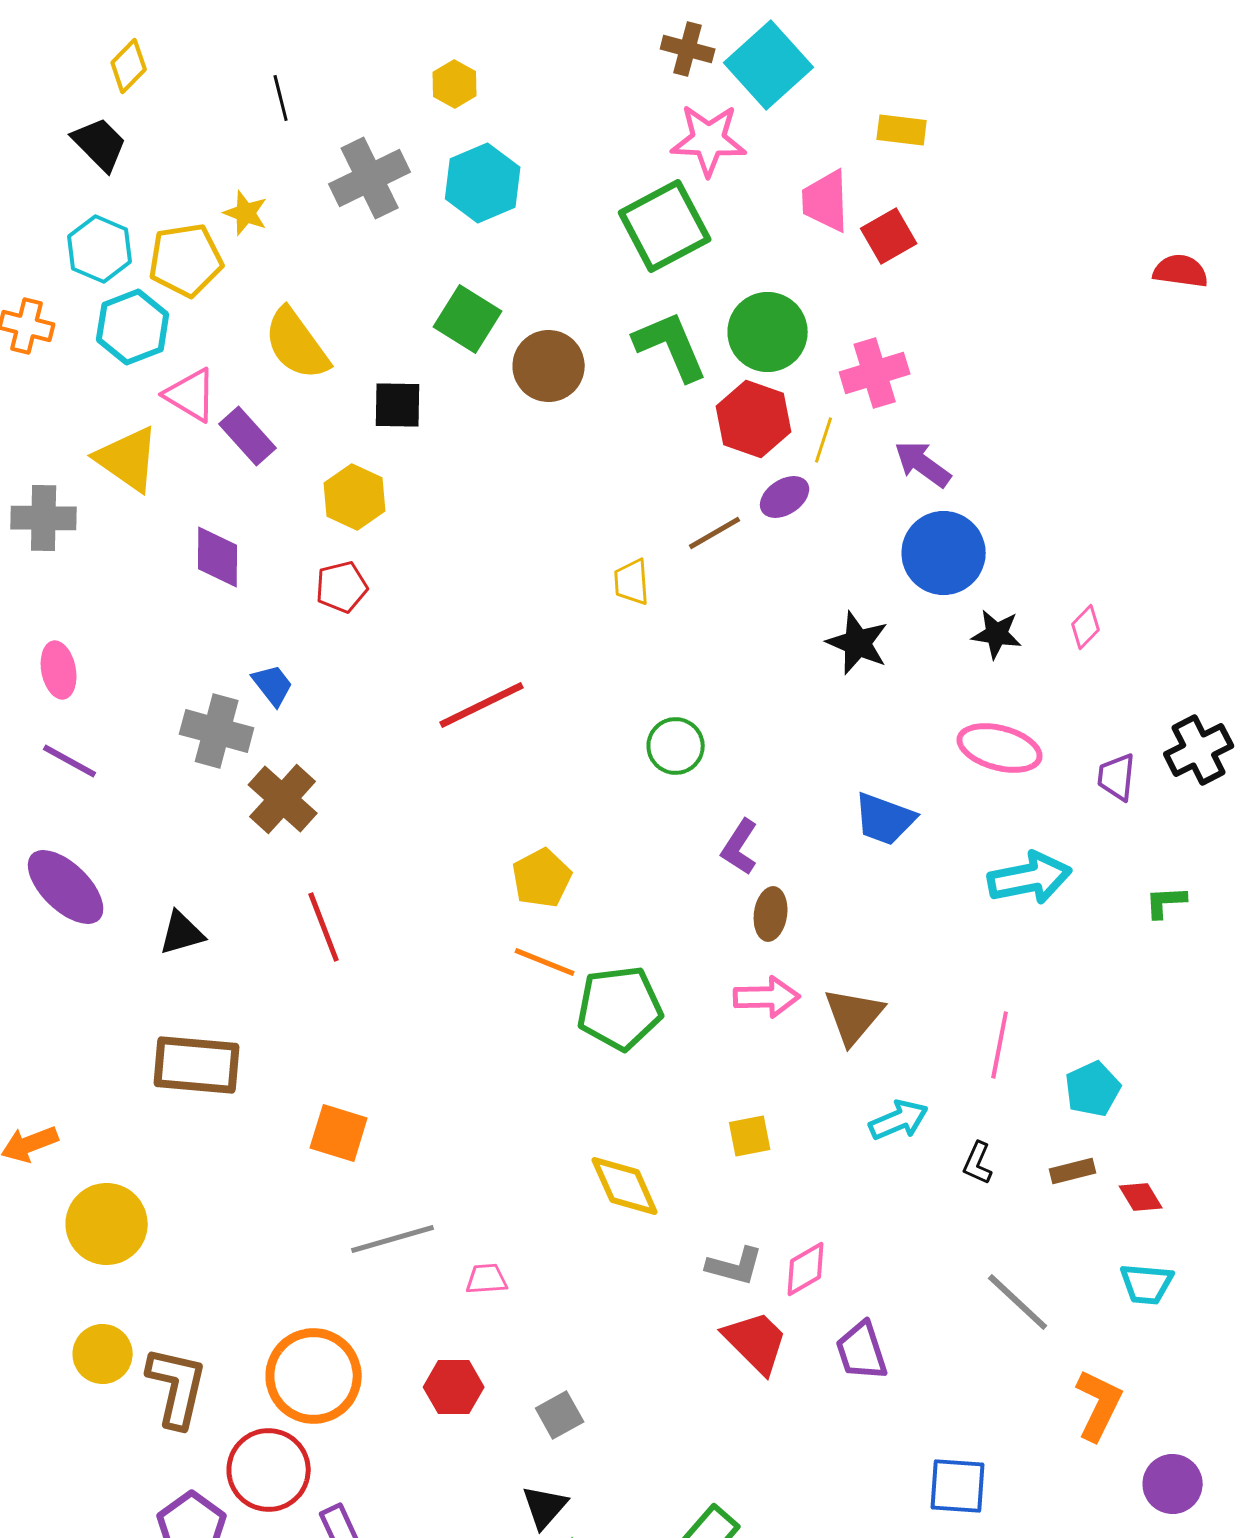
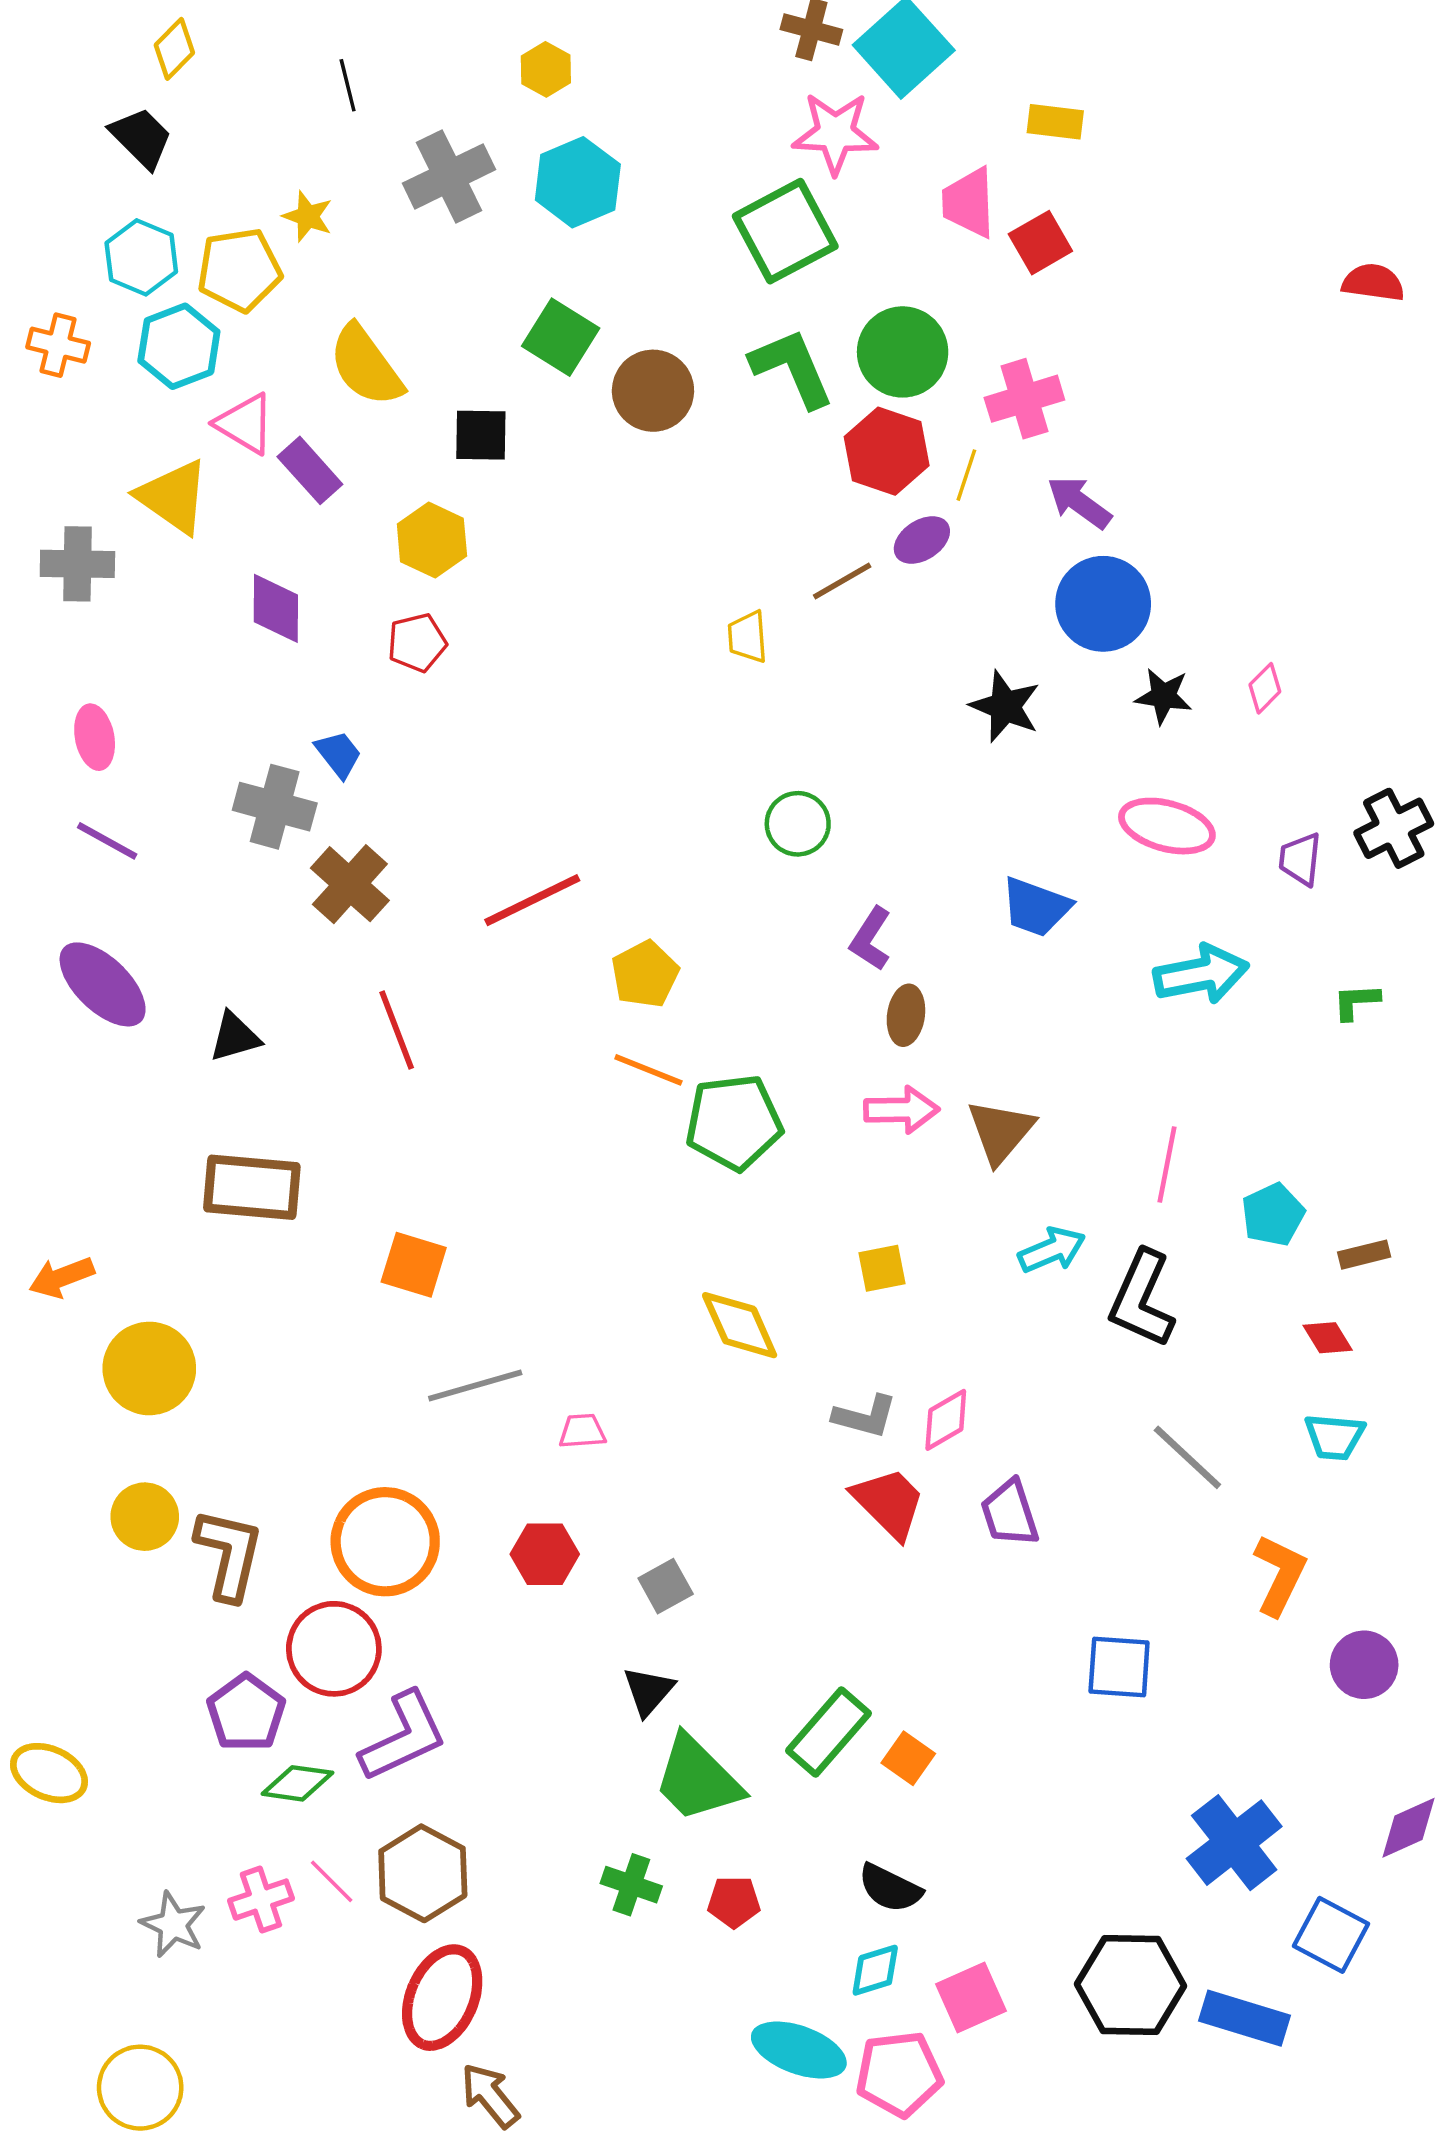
red line: (482, 705) -> (532, 900), moved
black L-shape: (978, 1163) -> (1142, 1299), size x2.0
brown rectangle: (1073, 1171) -> (1364, 1255), moved

